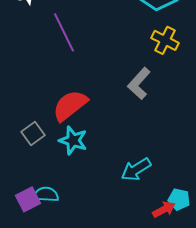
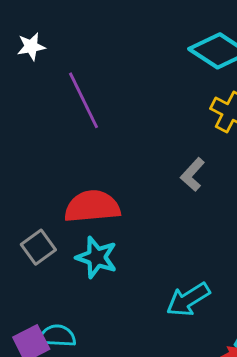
gray L-shape: (139, 83) -> (193, 174), size x0.7
red semicircle: (70, 105) -> (92, 206), turned 33

